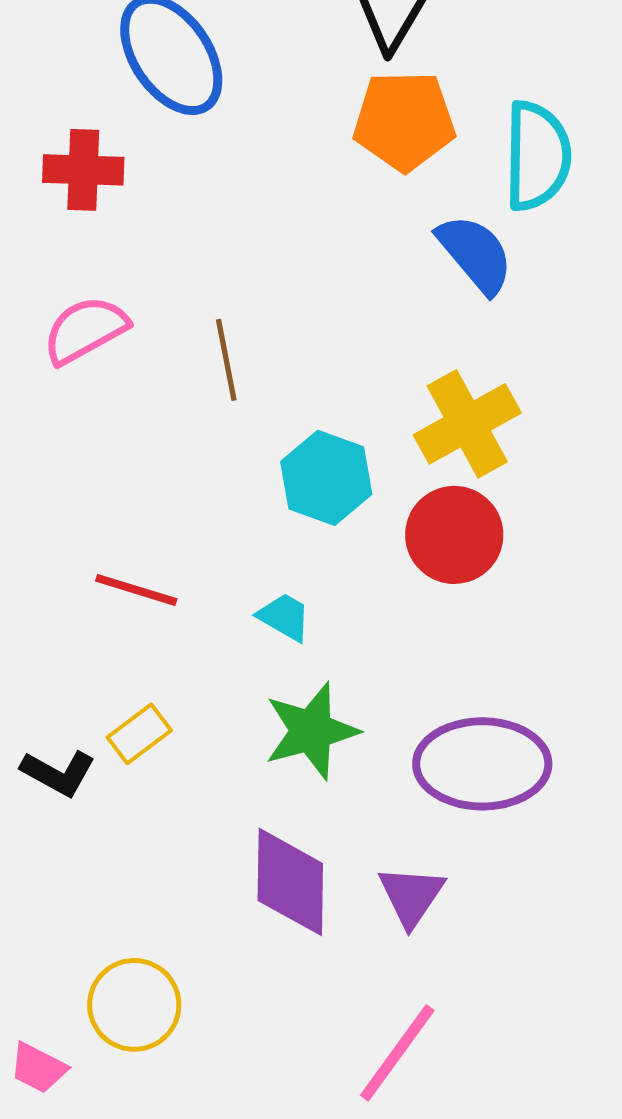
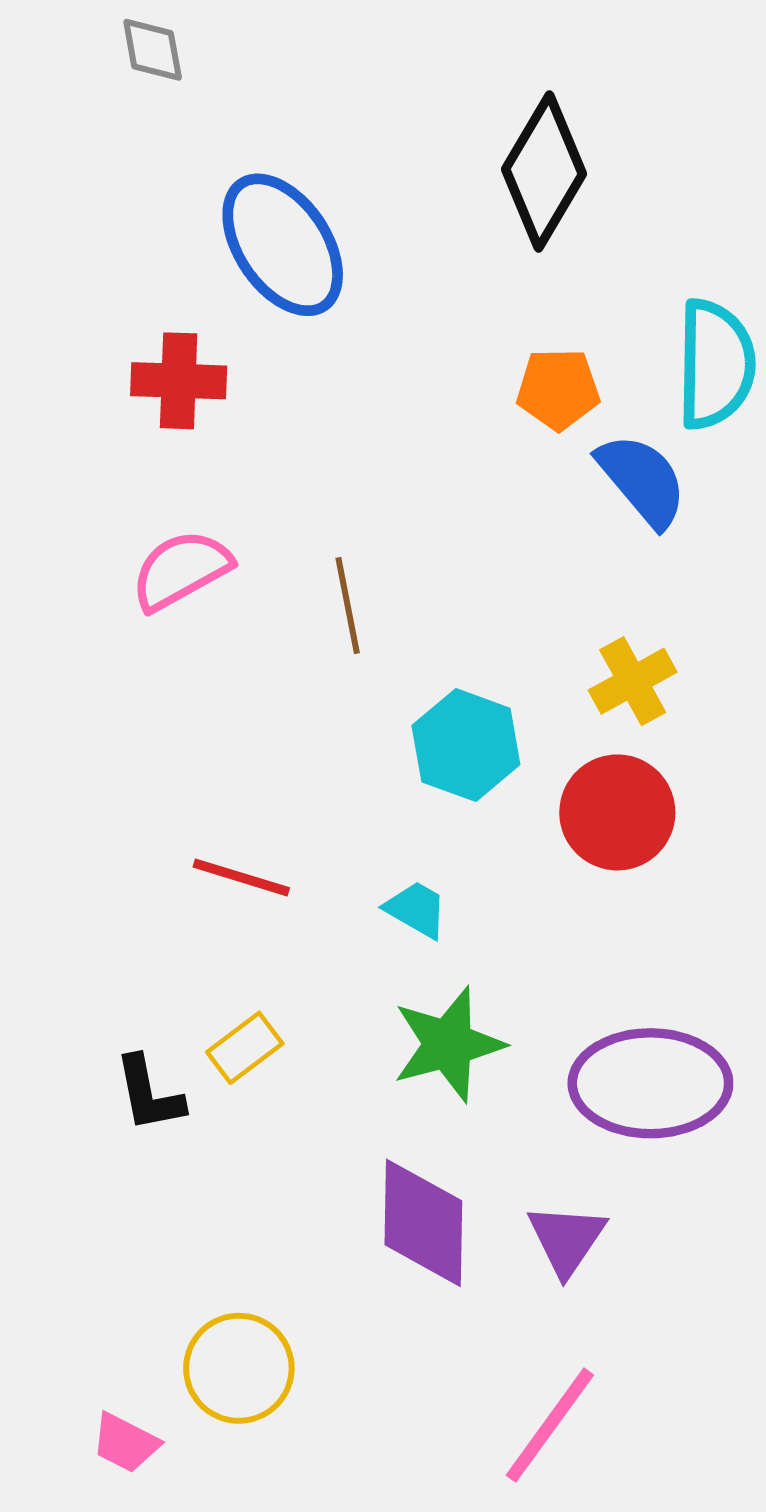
orange pentagon: (404, 121) -> (558, 389), moved, size x0.7
yellow cross: (467, 424) -> (633, 681), size x0.7
black L-shape: (58, 773) -> (149, 1094), turned 50

